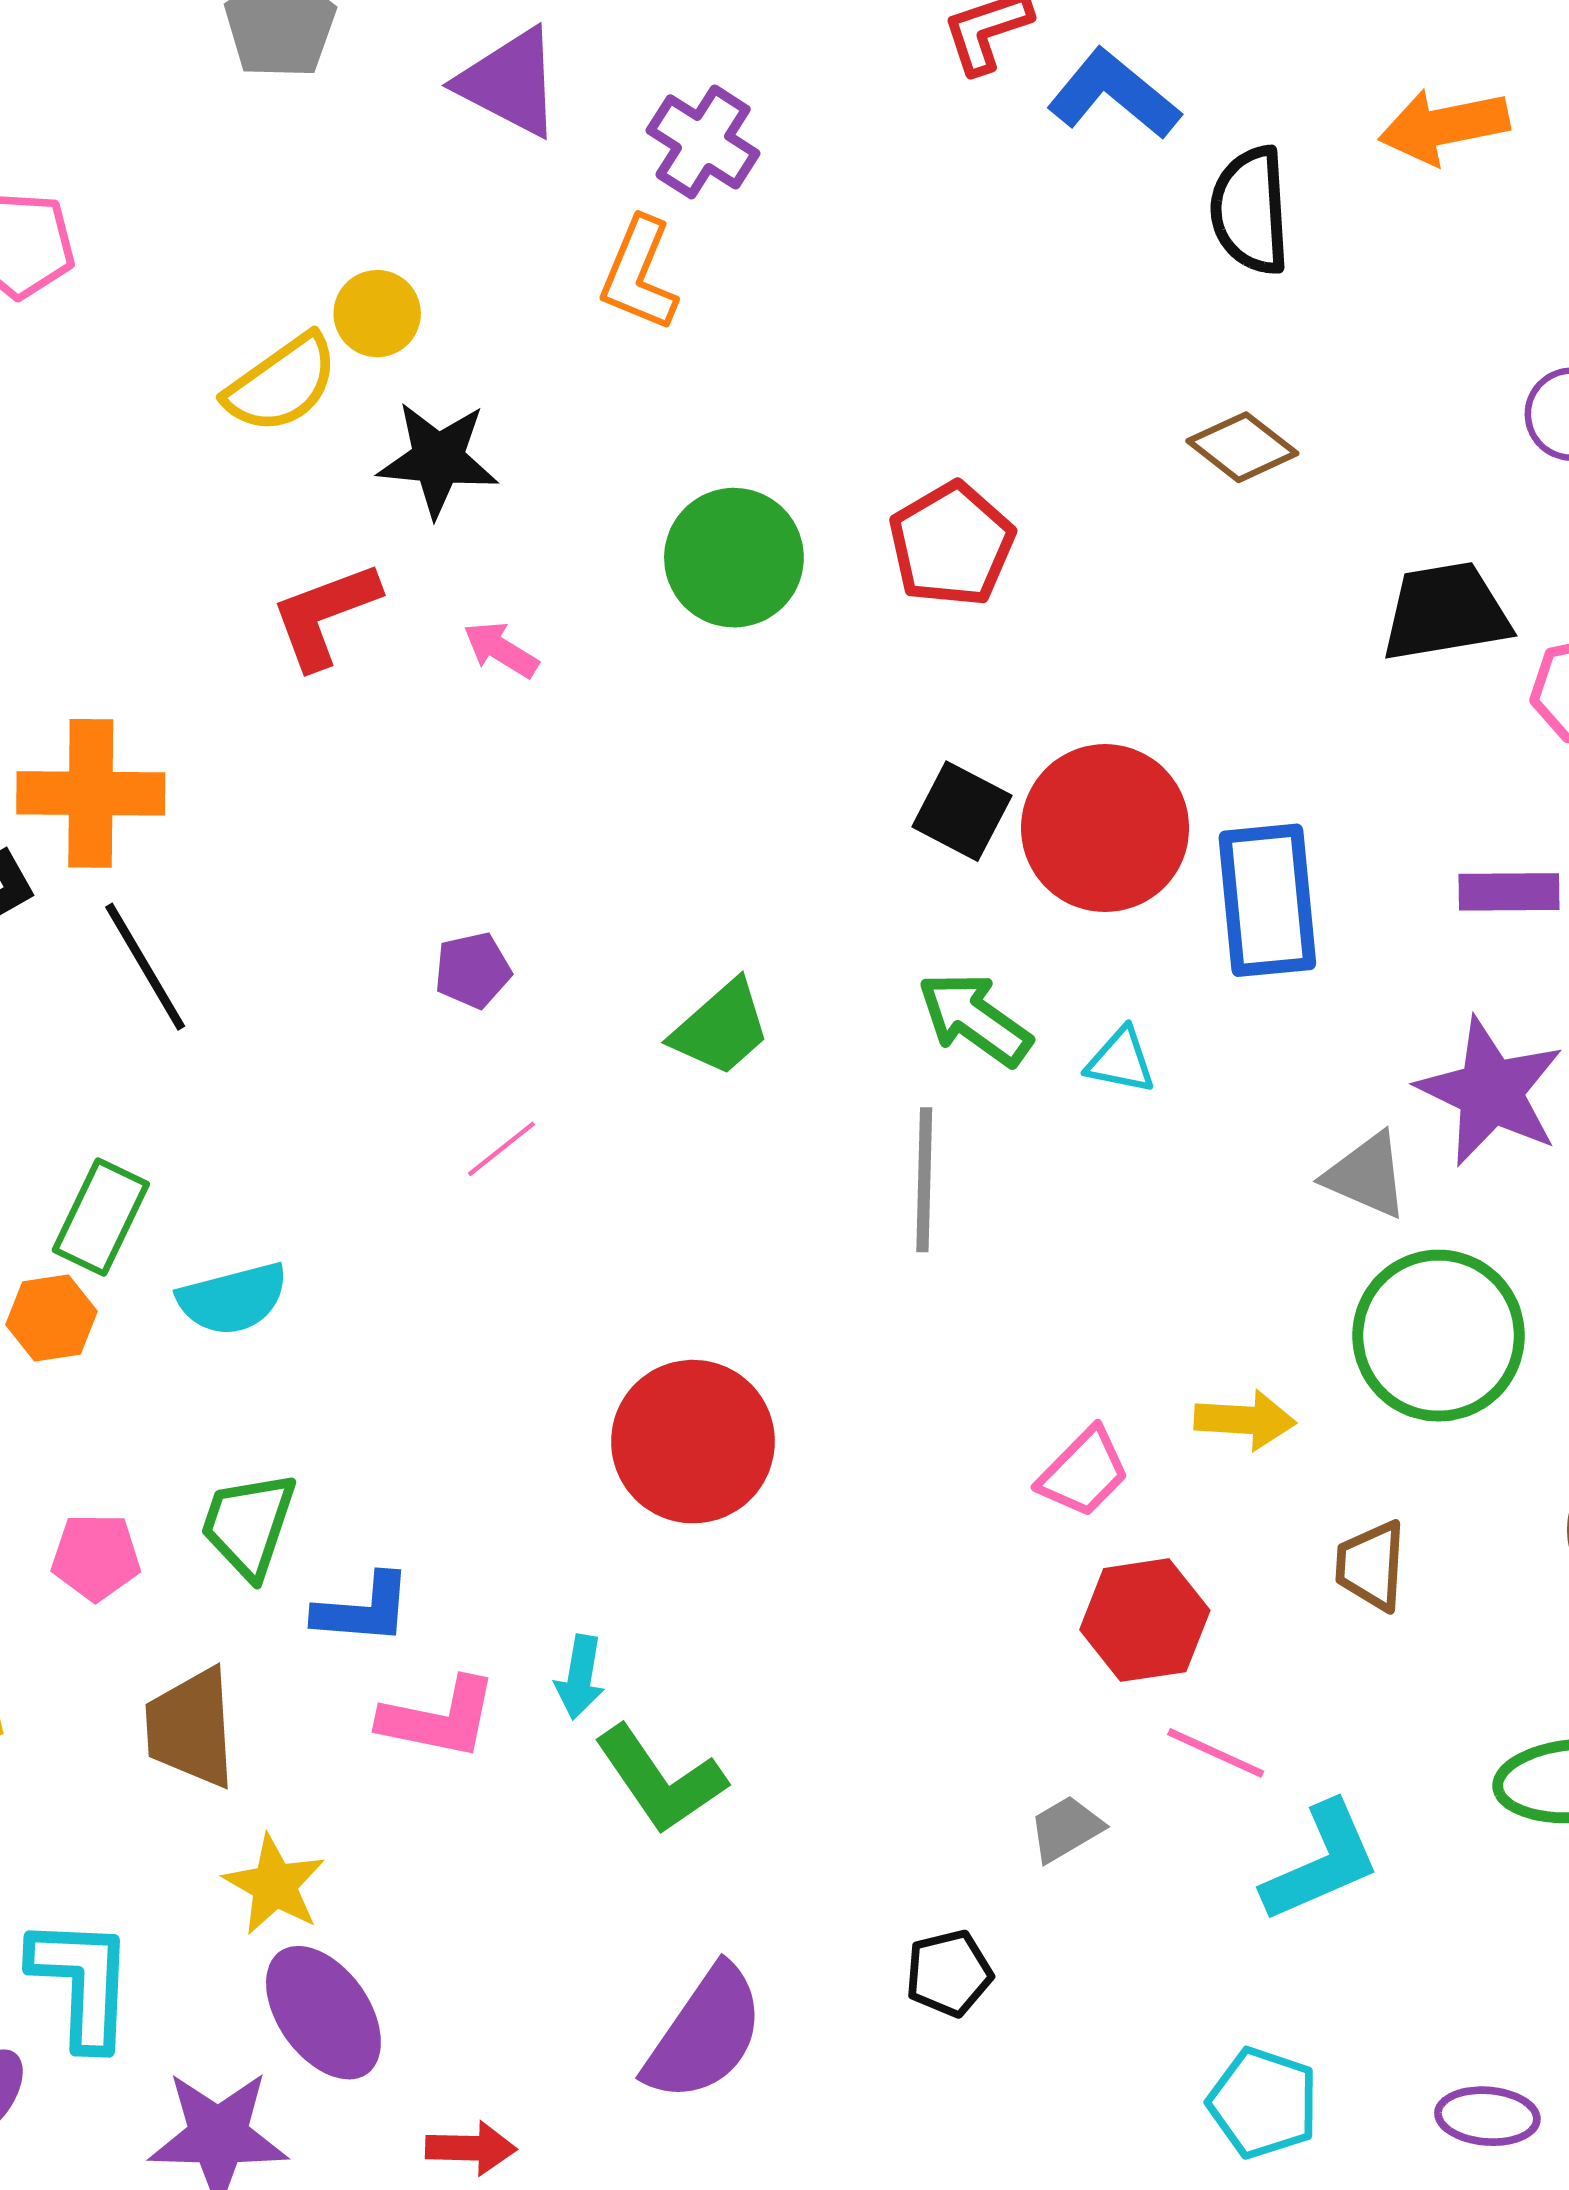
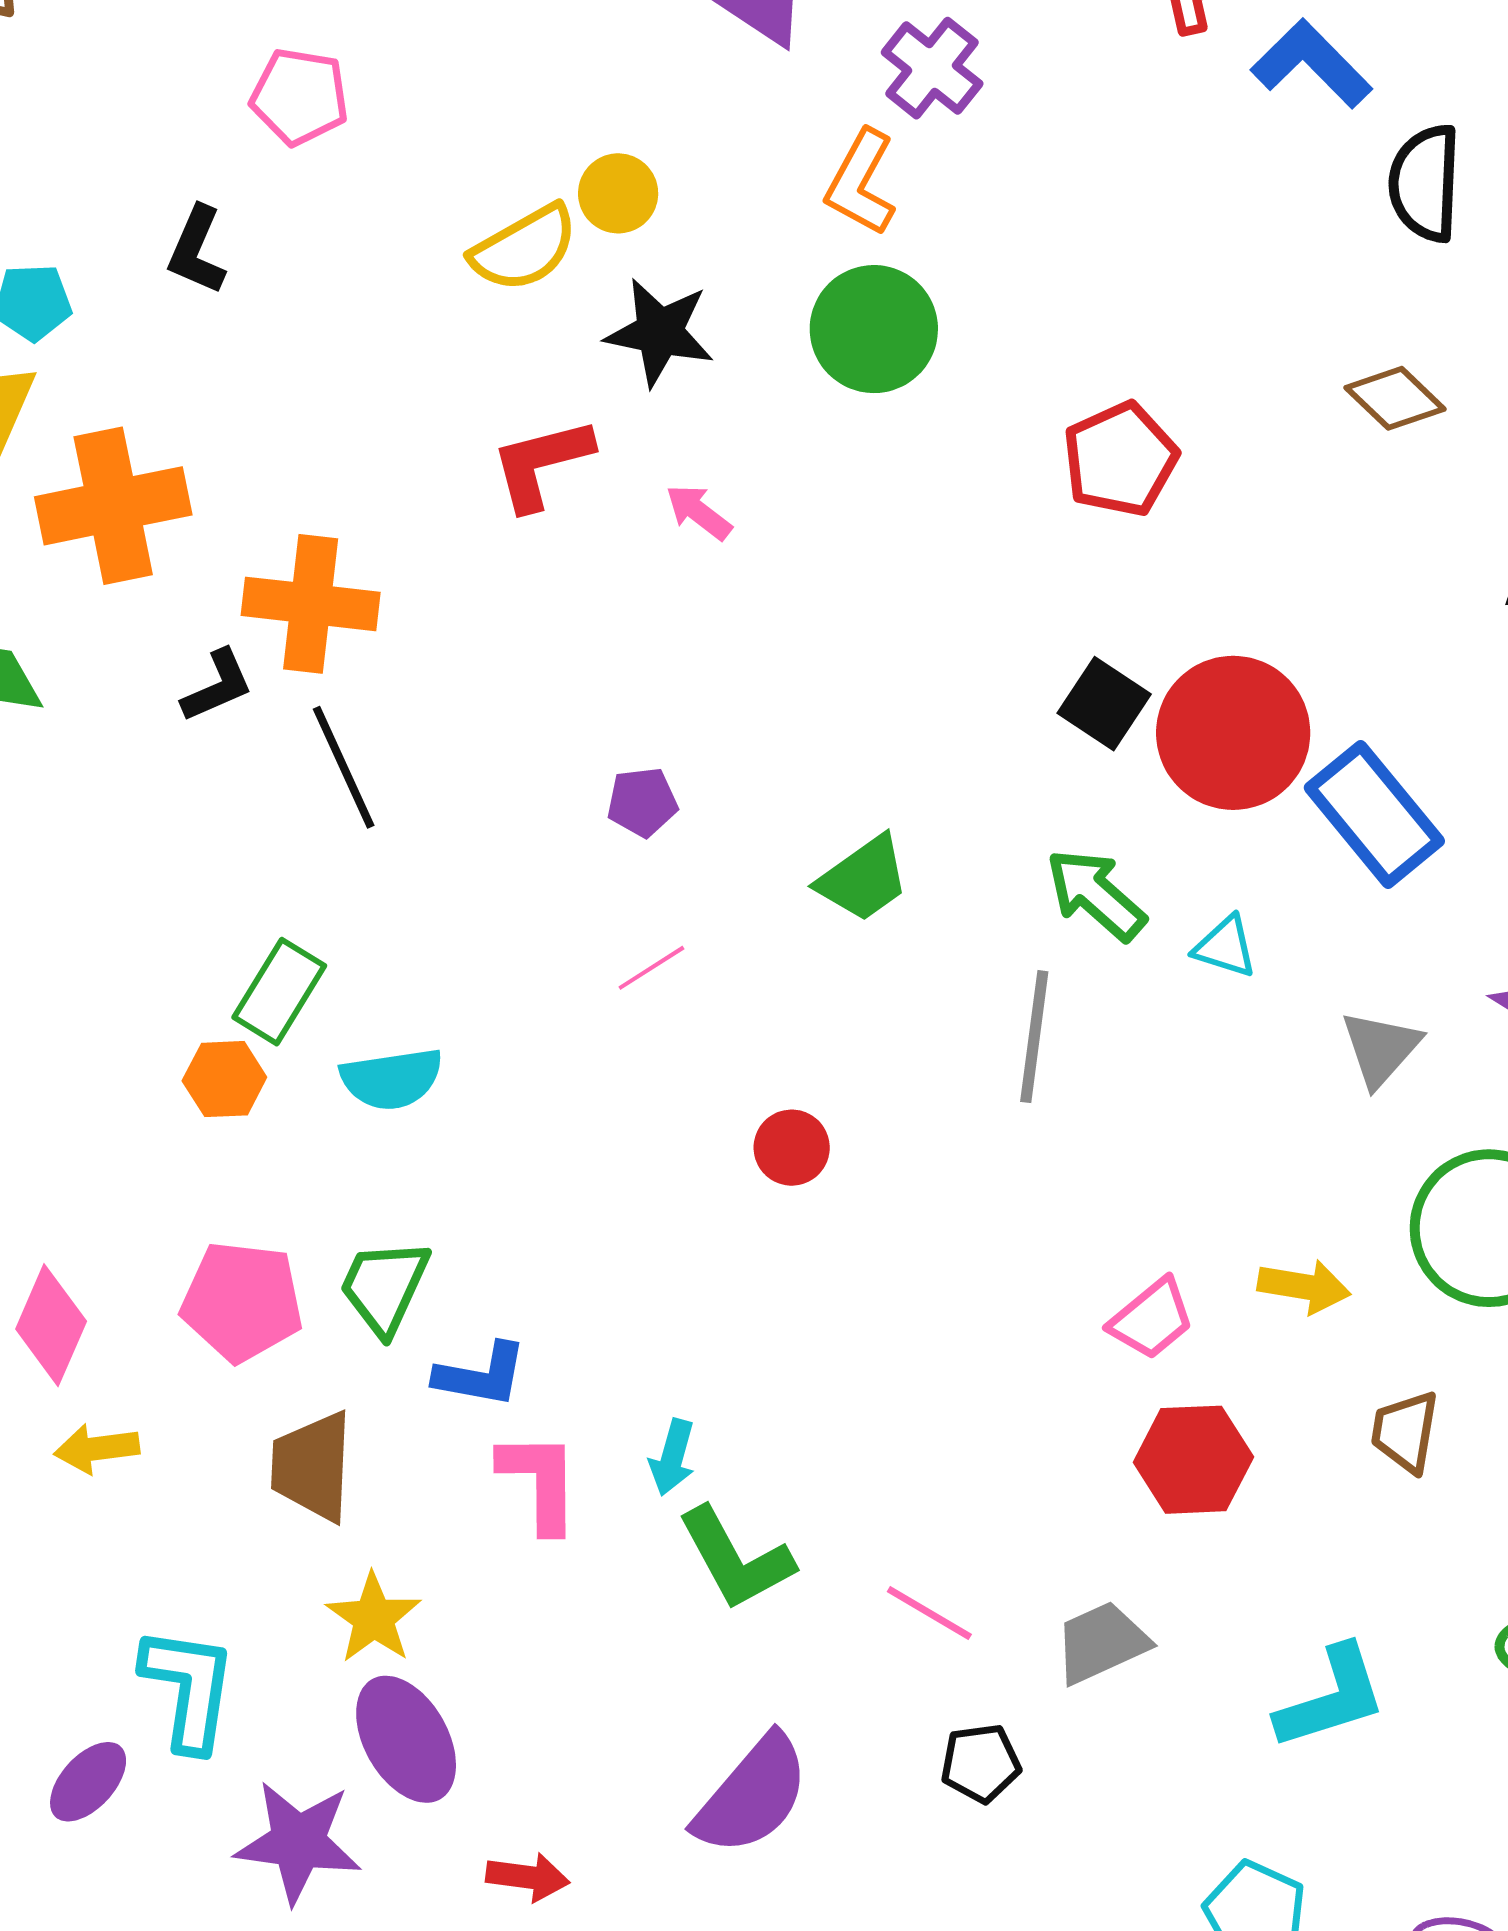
green circle: (734, 558) -> (874, 329), moved
blue rectangle: (1267, 900) -> (1374, 814), turned -40
gray triangle: (1366, 1175) -> (1381, 1048), moved, turned 42
red circle: (693, 1442) -> (792, 1148), moved, size x0.5
pink pentagon: (96, 1557) -> (242, 1301), size x1.5
pink L-shape: (439, 1718) -> (540, 1482), turned -108
pink line: (1216, 1753) -> (929, 1613), moved
gray trapezoid: (1066, 1829) -> (1101, 1643), size x1.4

